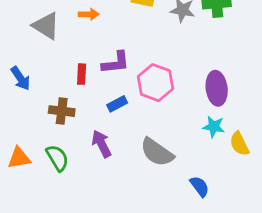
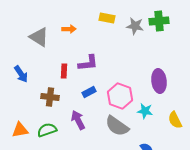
pink hexagon: (155, 83) -> (120, 96), moved
cyan star: (214, 127) -> (145, 111), moved
green semicircle: (57, 158) -> (47, 130), turned -78

